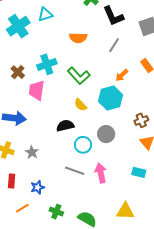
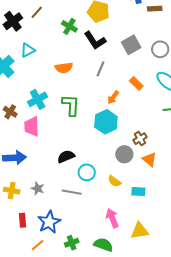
green L-shape: (79, 76) -> (71, 105), turned -125
yellow semicircle: (80, 105) -> (114, 181), moved
gray circle: (106, 134) -> (124, 154), moved
gray line: (75, 171) -> (72, 192), moved
cyan rectangle: (139, 172) -> (138, 192), moved
pink arrow: (101, 173) -> (112, 218), moved
blue star: (38, 187) -> (49, 222), size x1.6
green cross: (56, 212) -> (72, 243), turned -32

